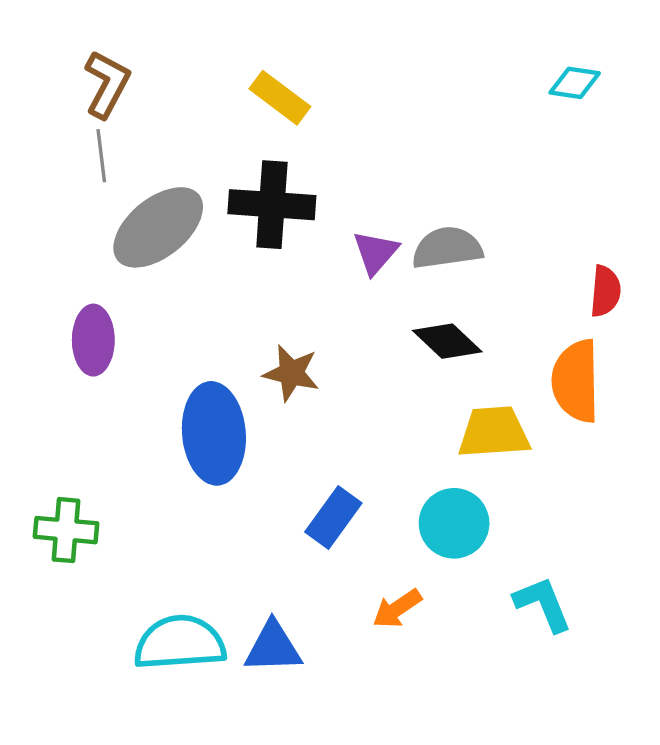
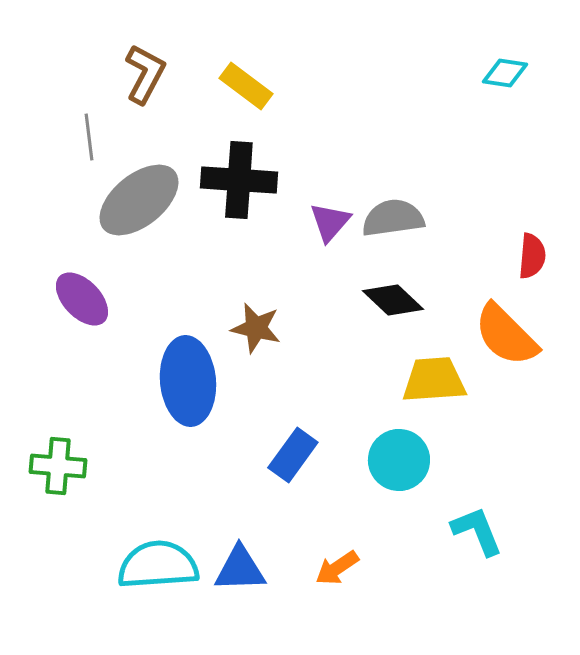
brown L-shape: (107, 84) -> (145, 74), moved
purple ellipse: (93, 340) -> (82, 299), turned -44
orange semicircle: (576, 381) -> (506, 335), turned -44
orange arrow: (397, 609) -> (337, 568), moved

